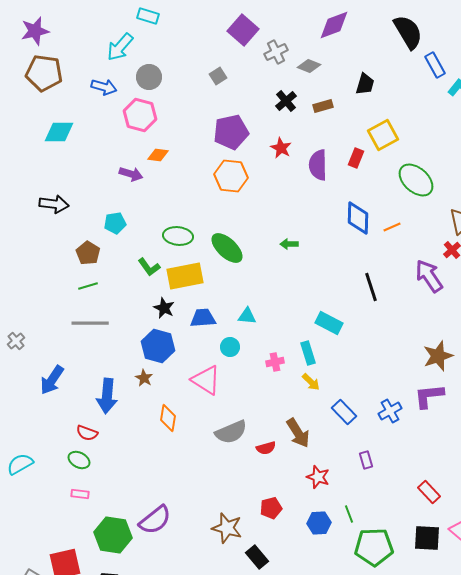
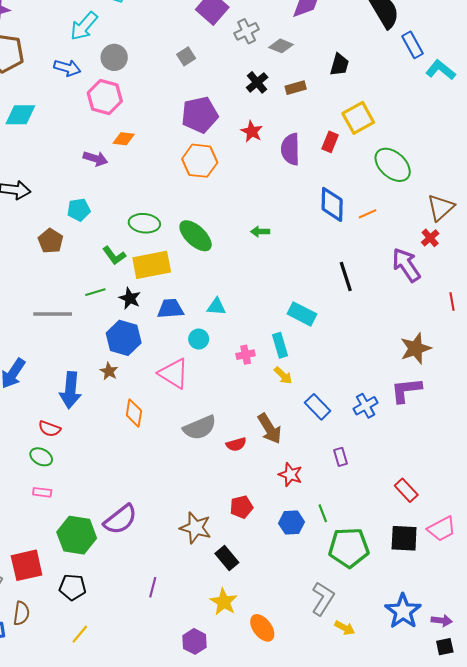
green line: (88, 286) -> (95, 292), moved

